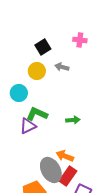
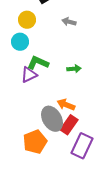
gray arrow: (62, 67) -> (69, 22), moved
yellow circle: (37, 71) -> (27, 20), moved

